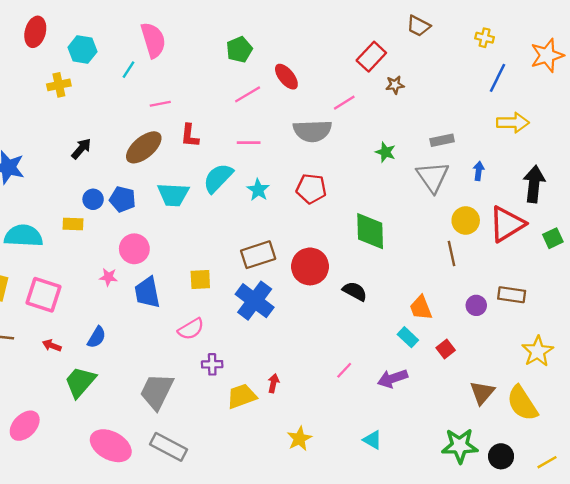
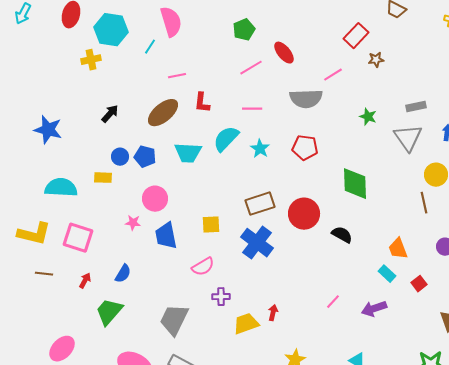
cyan hexagon: (82, 50) -> (111, 30), size x1.4
red arrow: (52, 345) -> (85, 281), turned 98

